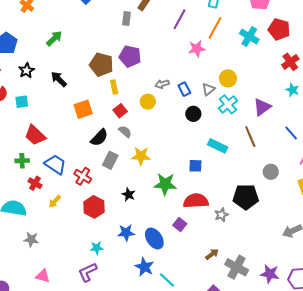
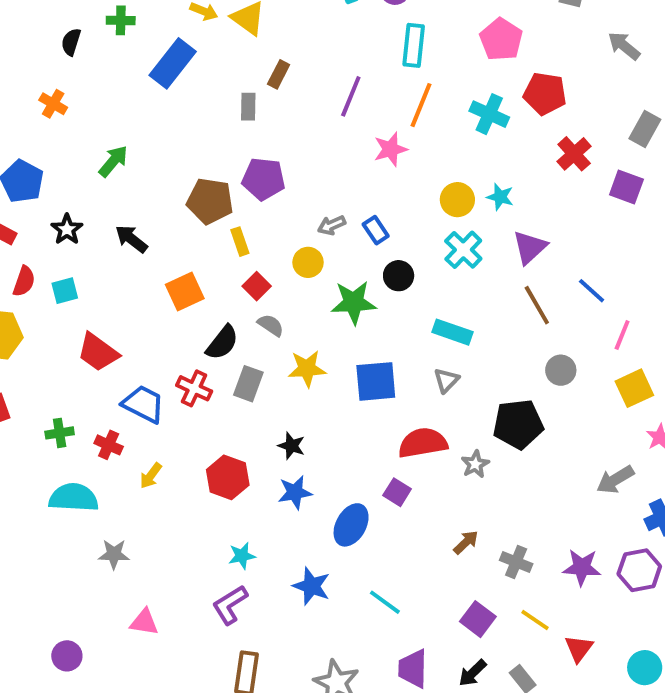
gray triangle: (208, 89) -> (446, 380), moved
cyan star: (292, 90) -> (500, 197), moved
brown line: (250, 137) -> (537, 305), moved
green cross: (22, 161) -> (60, 433), moved
blue square: (195, 166) -> (376, 381), moved, size x1.6
red cross: (83, 176) -> (194, 388), moved
green star: (165, 184) -> (354, 302), moved
blue star: (126, 233) -> (295, 492), moved
blue ellipse: (154, 239) -> (351, 525), turned 70
blue star: (144, 267) -> (312, 586), moved
gray cross: (237, 267) -> (516, 562), size x0.7

